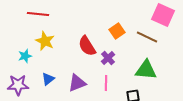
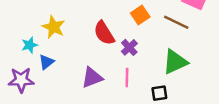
green triangle: (146, 70) -> (175, 62), turned -30
blue triangle: (48, 79) -> (46, 62), moved

